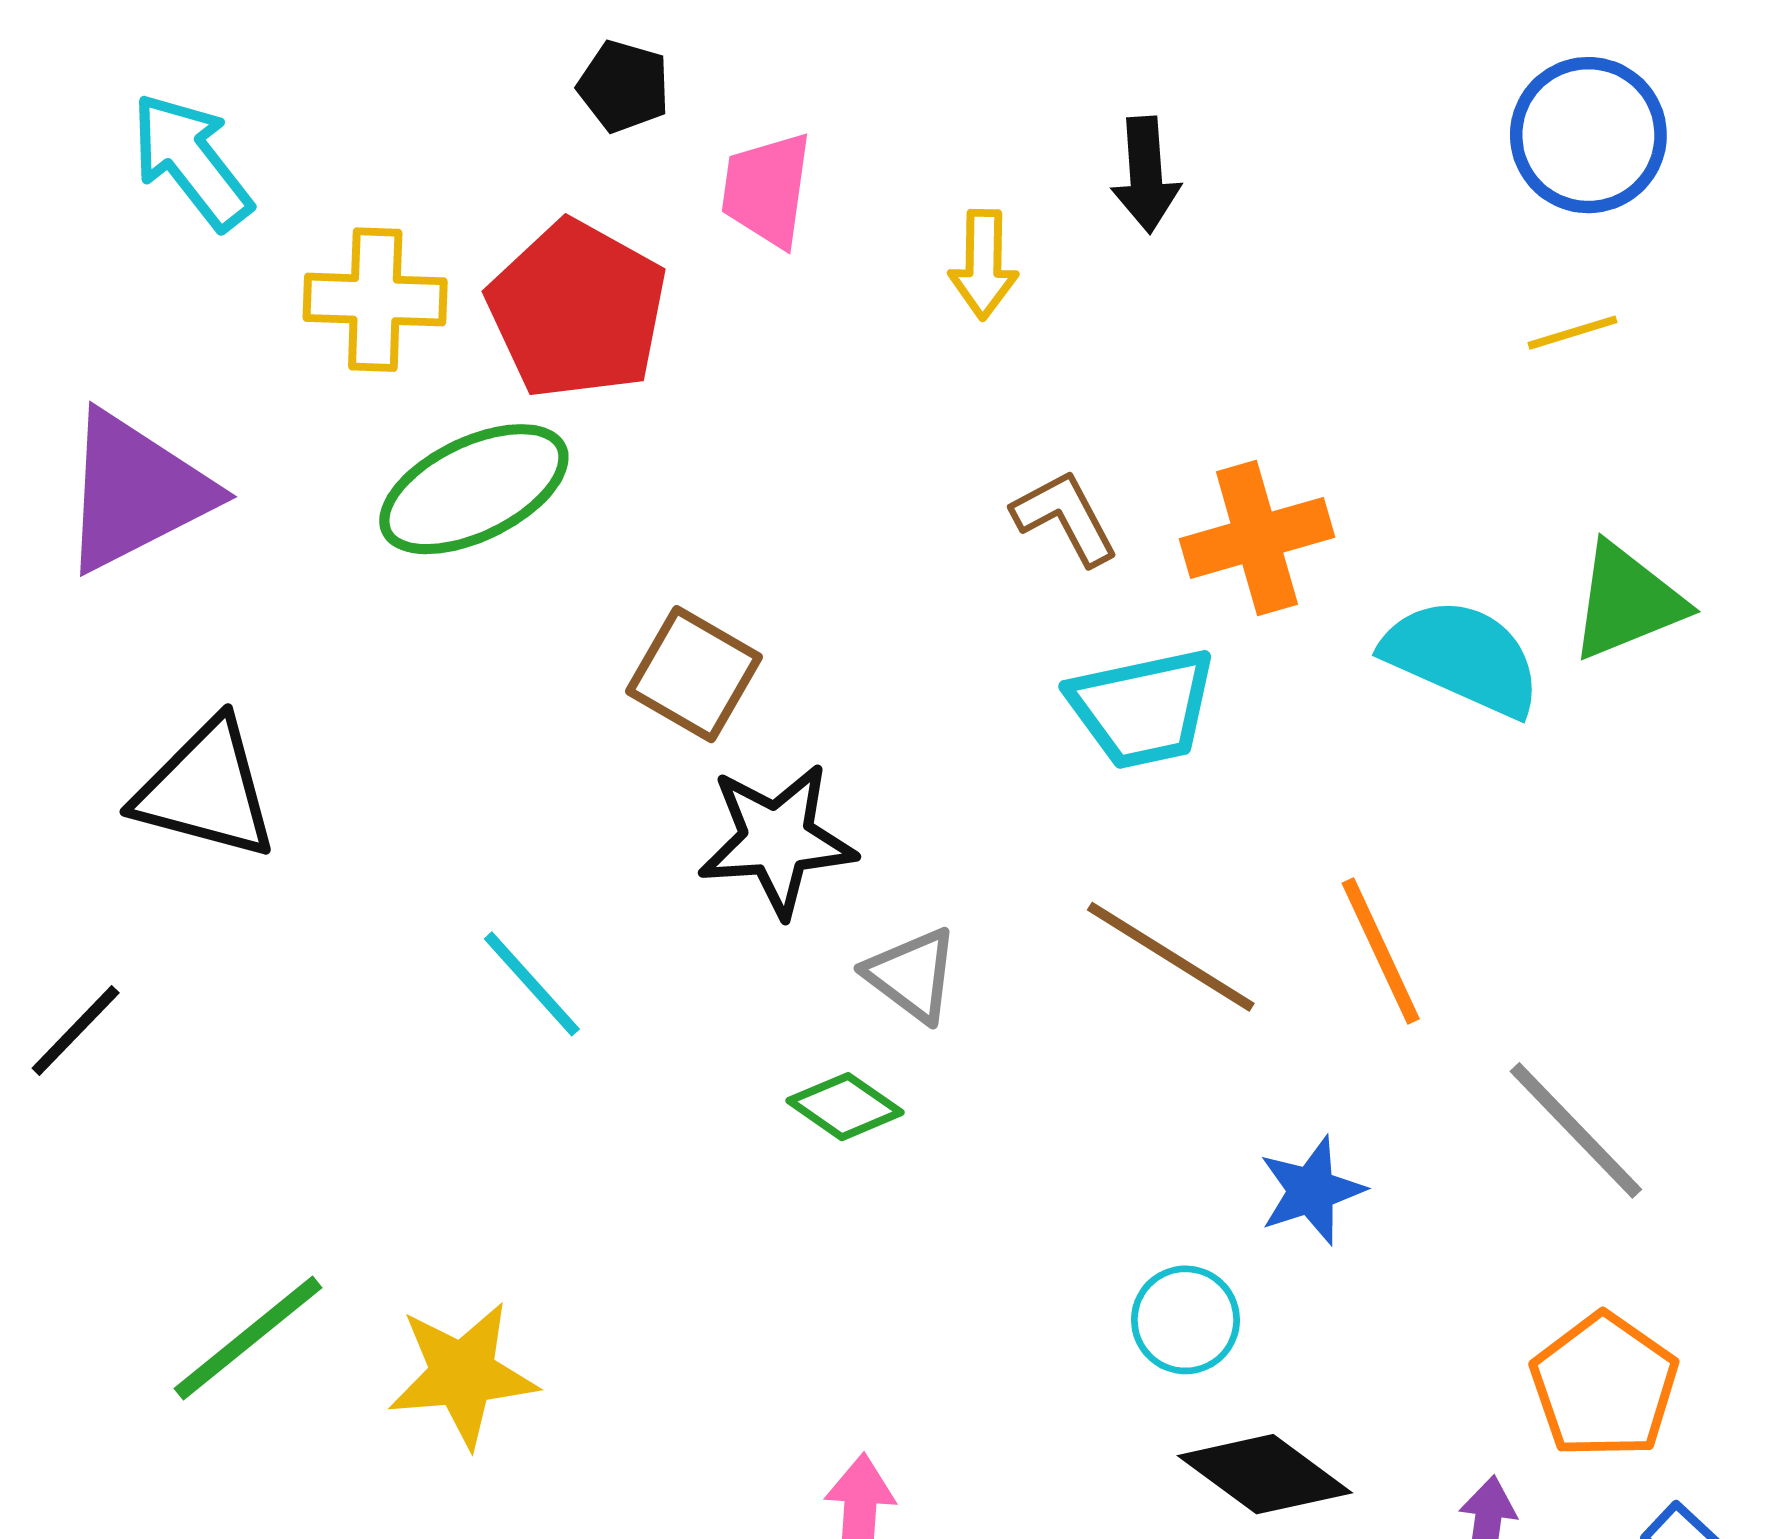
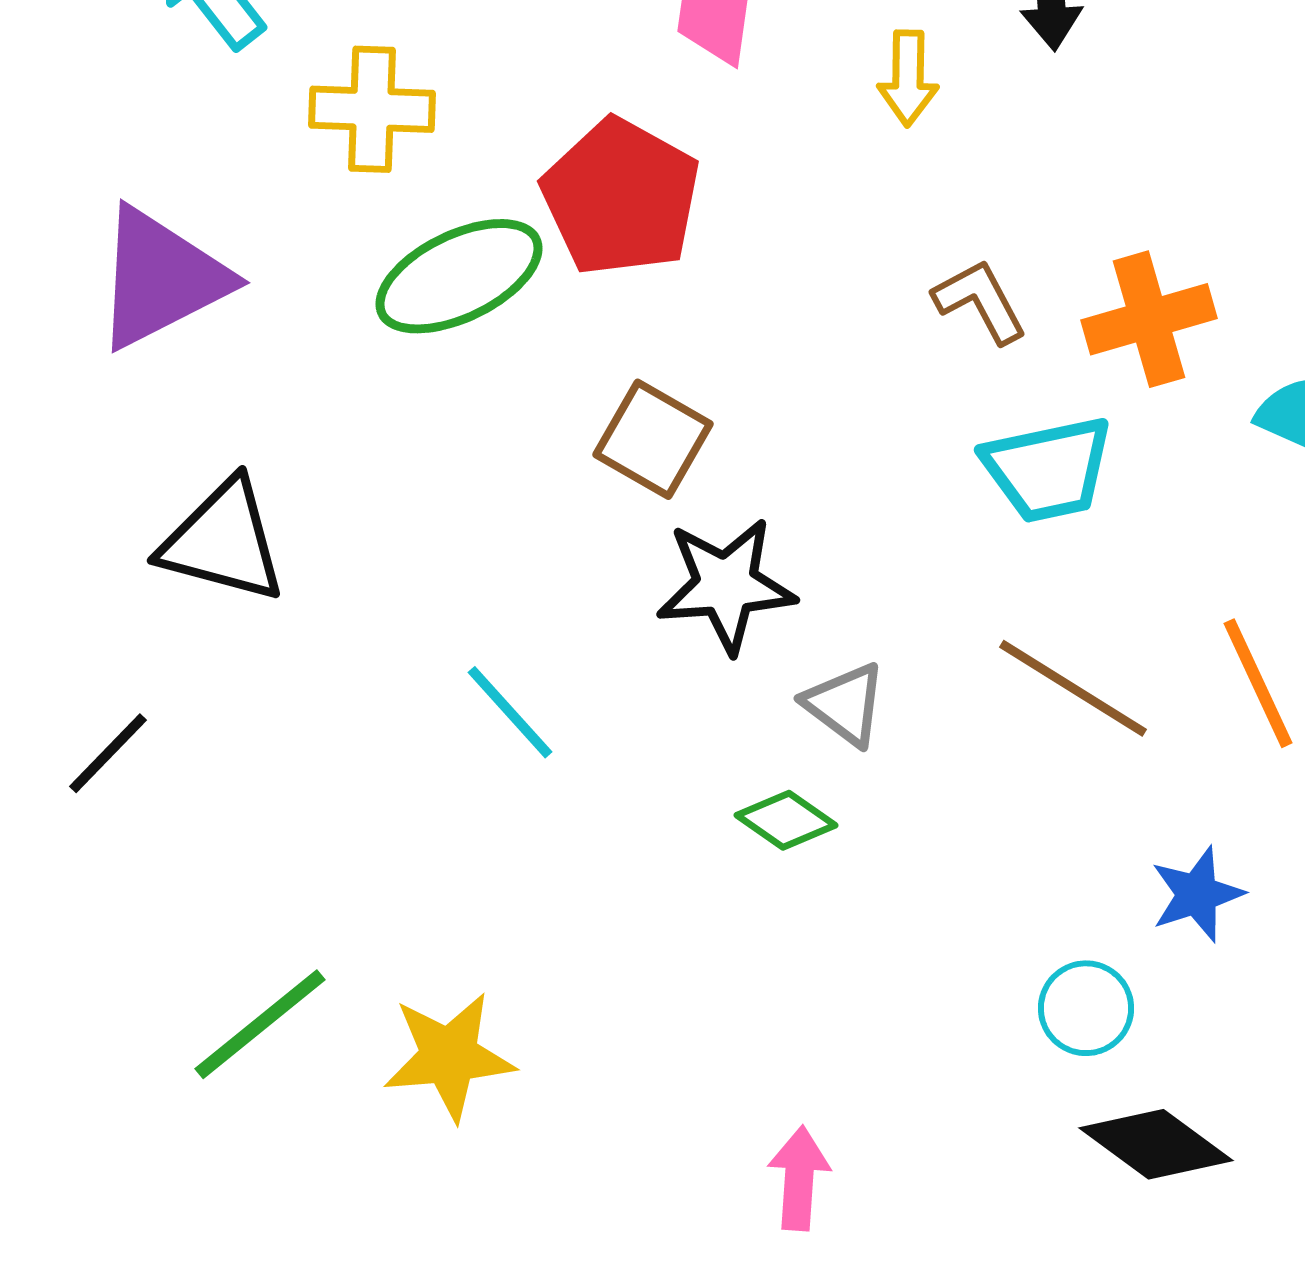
red pentagon: (577, 310) -> (621, 197), moved

